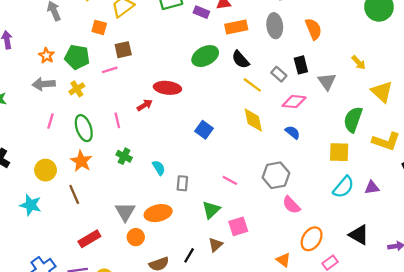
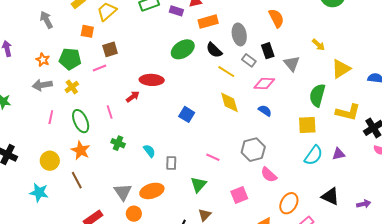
gray ellipse: (275, 26) -> (239, 34), moved
yellow triangle: (382, 92) -> (341, 69), turned 50
pink square: (238, 226) -> (239, 195), moved

